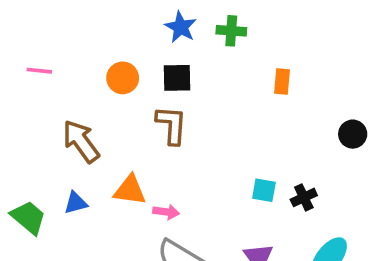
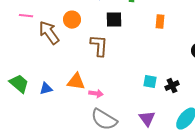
black square: (177, 78) -> (114, 20), moved
brown arrow: (81, 141) -> (49, 33), moved
green trapezoid: (28, 217) -> (19, 84), moved

